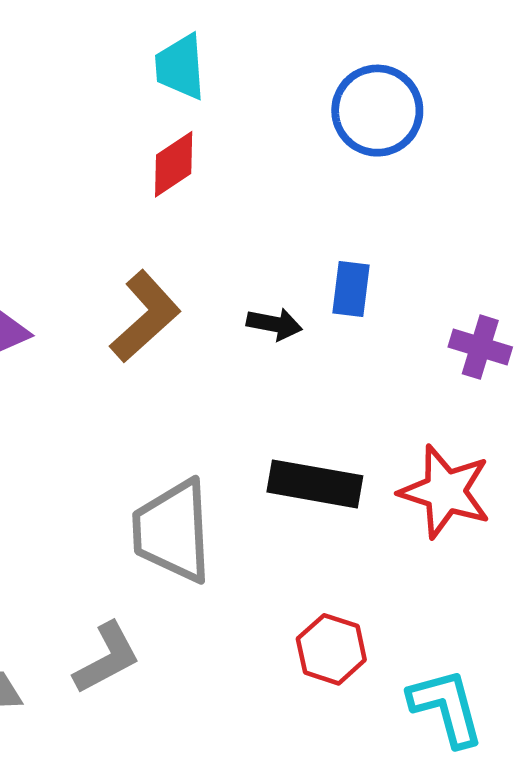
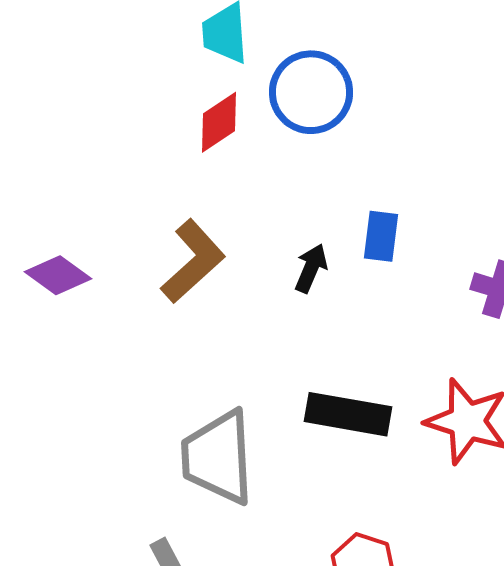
blue circle: (377, 111) -> (311, 92), moved
black arrow: (274, 324) -> (311, 268), turned -78

